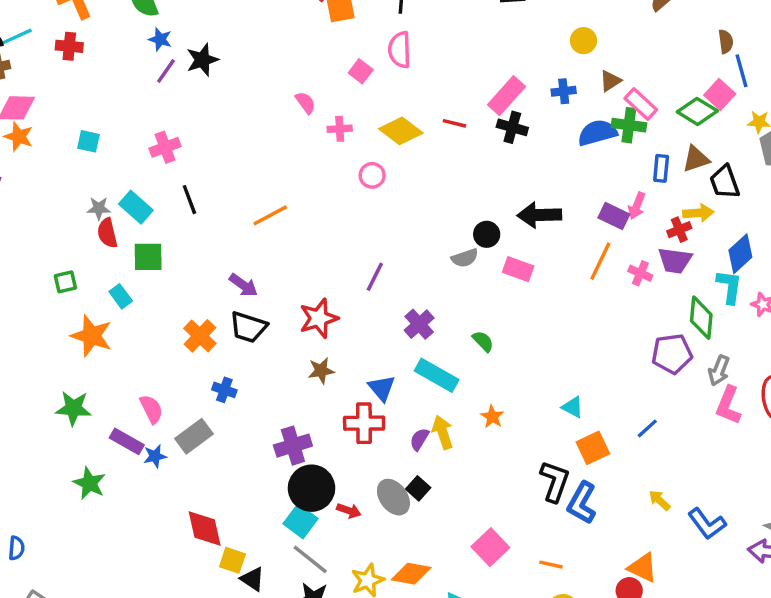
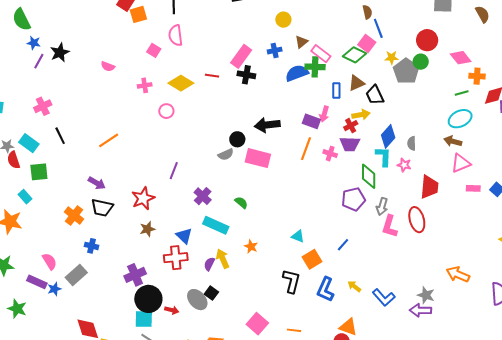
pink semicircle: (306, 103) -> (108, 66), moved, turned 152
pink rectangle: (518, 269) -> (258, 158), size x1.4
blue L-shape: (582, 503) -> (325, 289), moved
cyan square: (300, 521) -> (144, 319), turned -30

